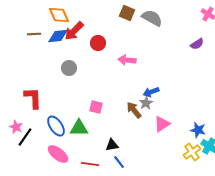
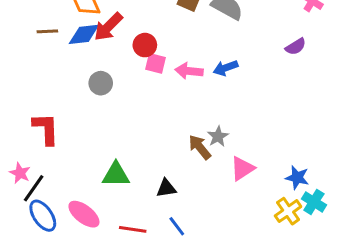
blue arrow: (151, 92) -> (226, 68), moved
pink square: (96, 107) -> (156, 63), moved
blue ellipse: (56, 126) -> (43, 216), moved
black triangle: (112, 145) -> (166, 188), moved

